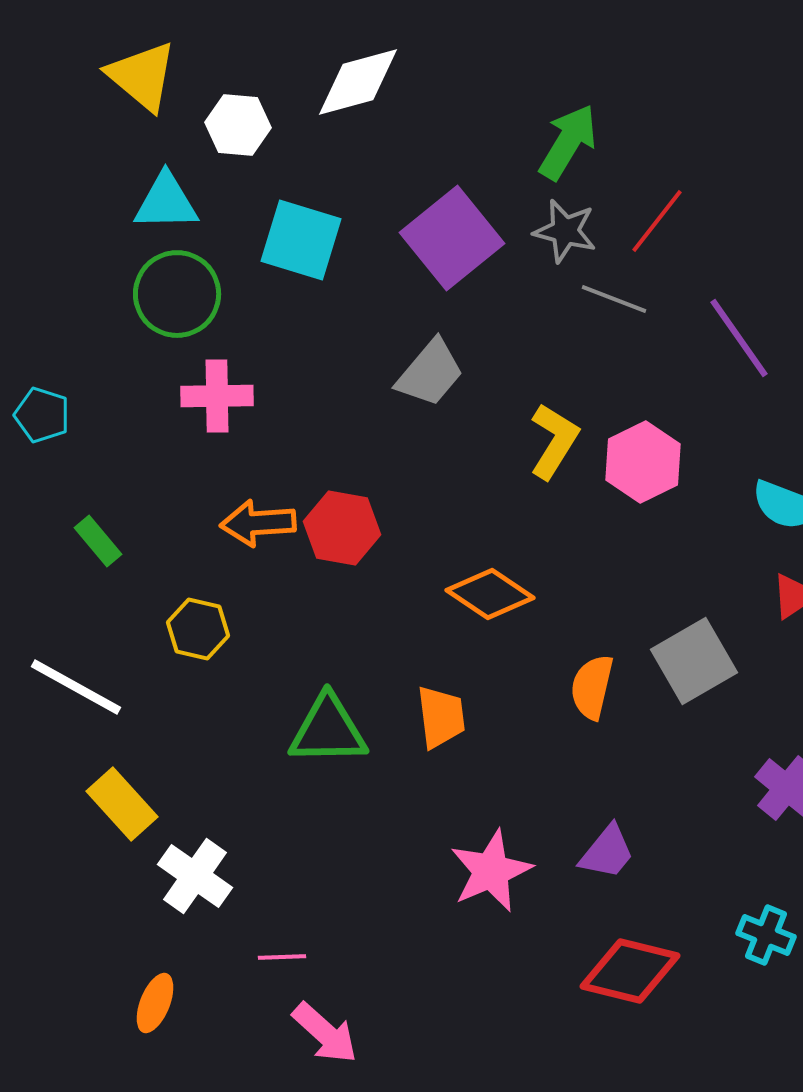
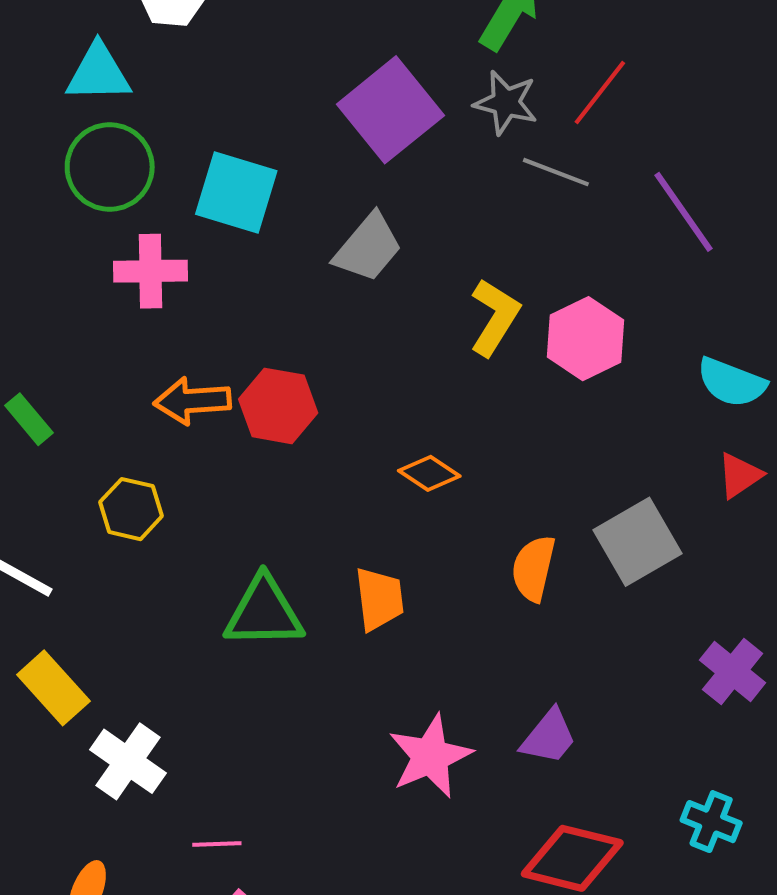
cyan square: (301, 240) -> (236, 193), moved
orange diamond: (490, 594) -> (429, 473), size x0.7

